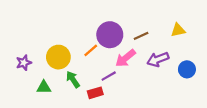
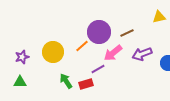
yellow triangle: (178, 30) -> (159, 17), moved
green arrow: (73, 79) -> (66, 81), moved
green triangle: (44, 87) -> (20, 82), moved

